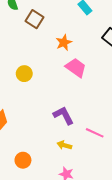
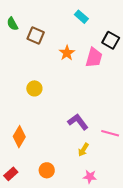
pink trapezoid: (76, 68) -> (94, 58), moved, turned 80
yellow arrow: (64, 145) -> (83, 150), turned -64

